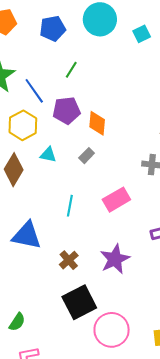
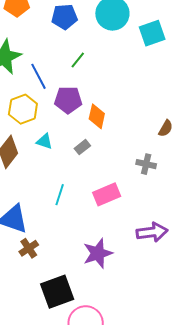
cyan square: (142, 34) -> (152, 33), size x1.5
brown cross: (69, 260) -> (29, 248), moved

